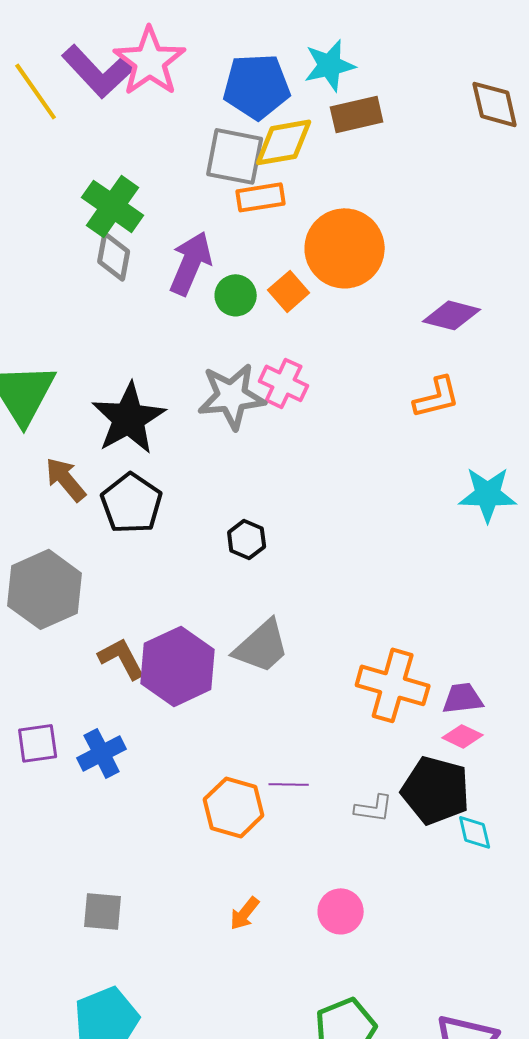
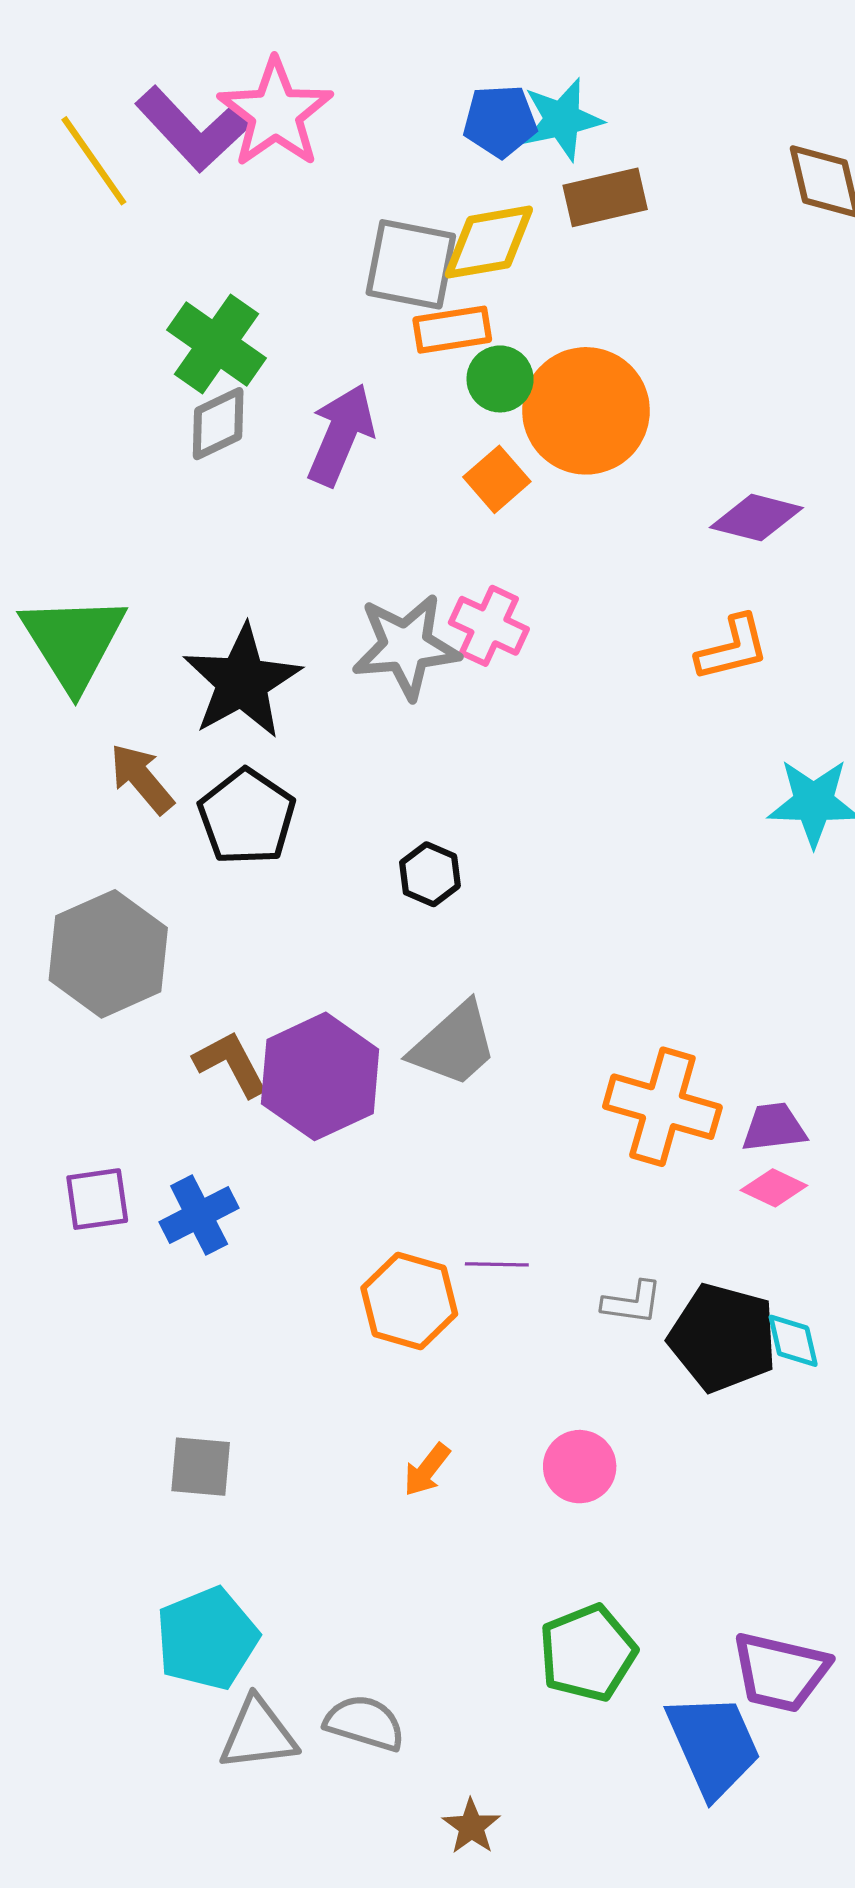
blue pentagon: (257, 86) -> (500, 121), moved, size x0.7
gray diamond: (114, 256) -> (218, 424), turned 54
green circle: (236, 295) -> (500, 379), moved
black pentagon: (436, 790) -> (723, 1338), moved

